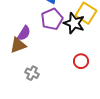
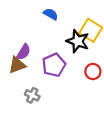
purple pentagon: (52, 19) -> (54, 65), moved
red circle: (81, 61) -> (93, 72), moved

